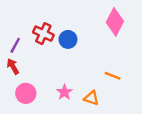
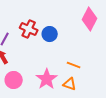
orange line: (113, 76) -> (74, 65), moved
pink star: (64, 92) -> (47, 79), size x1.5

